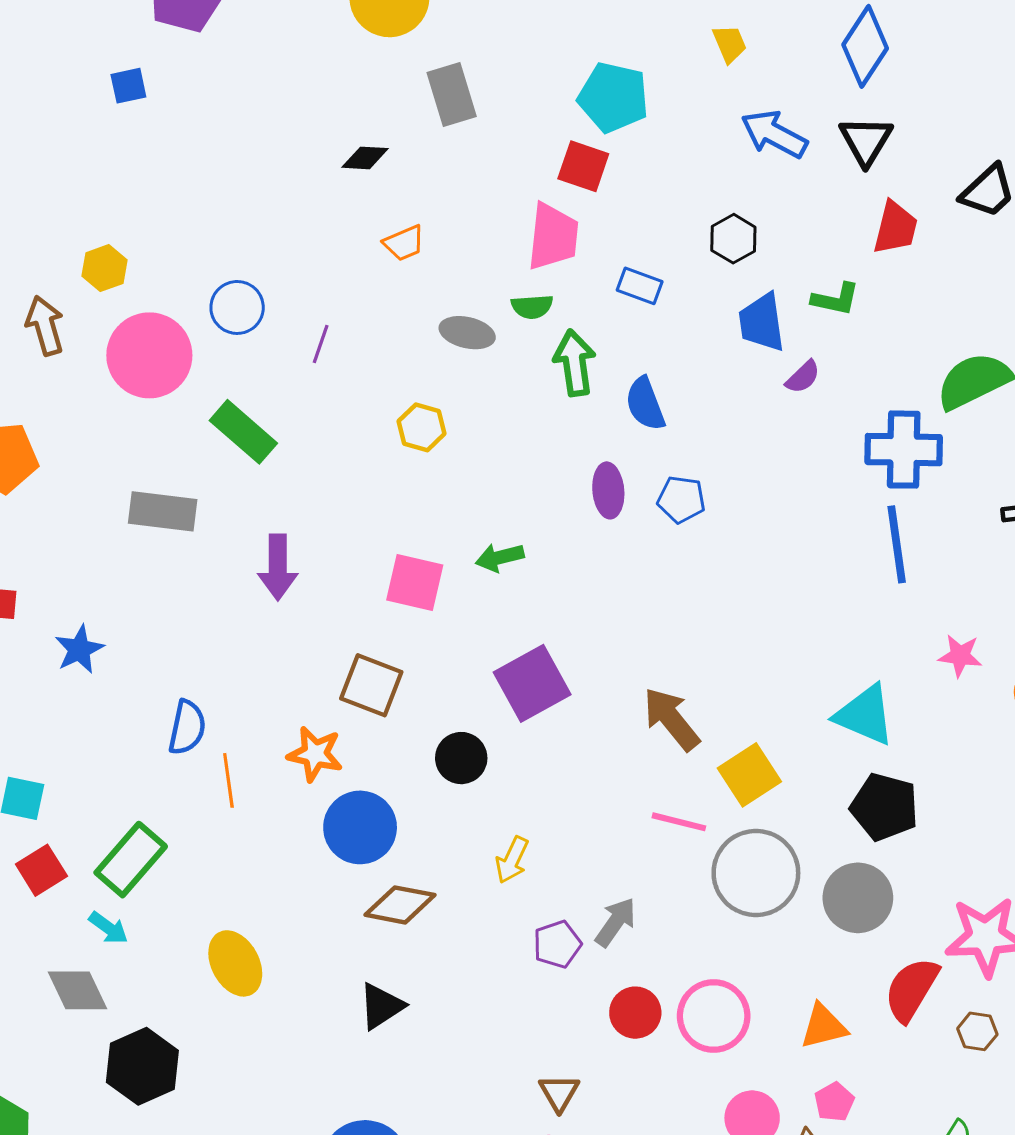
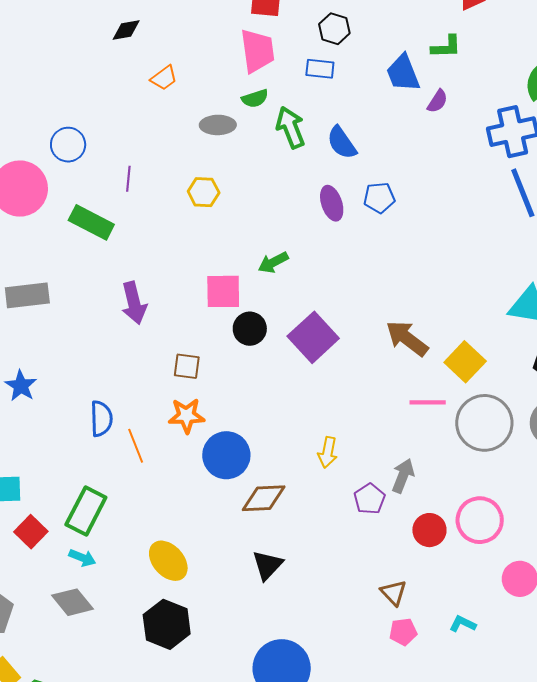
black hexagon: (733, 239) -> (334, 29), moved
purple line: (321, 344) -> (128, 179), moved
gray rectangle: (163, 511) -> (27, 295), moved
brown square: (371, 685) -> (187, 366), moved, size x0.7
black circle: (461, 758) -> (250, 329), moved
black hexagon: (142, 1066) -> (167, 624), moved

